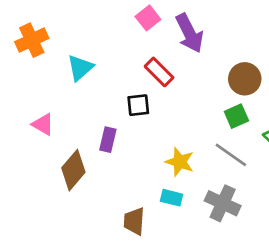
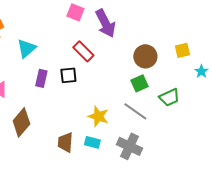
pink square: (148, 18) -> (75, 12), turned -30
purple rectangle: (108, 140) -> (41, 78), moved
brown trapezoid: (134, 221) -> (65, 142), moved

